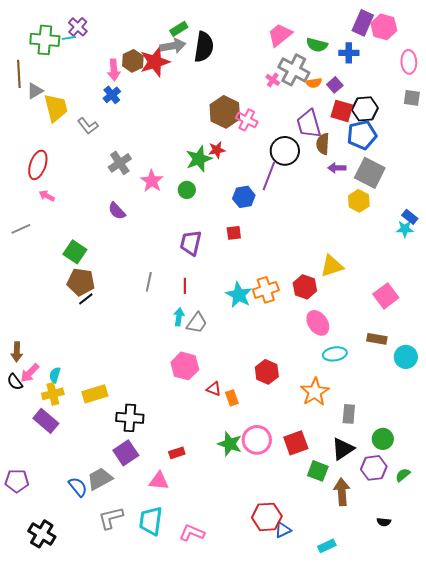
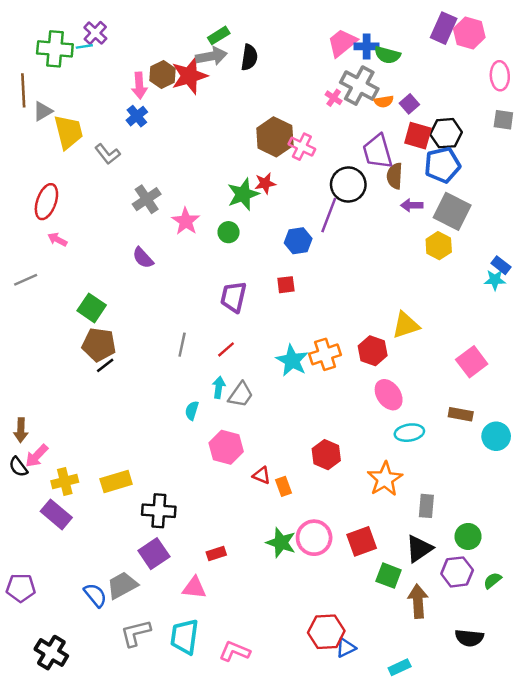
black semicircle: (204, 47) -> (249, 57), size x0.7
blue cross: (349, 53) -> (367, 46), moved
red line: (185, 286) -> (226, 349), turned 49
cyan semicircle: (55, 375) -> (192, 411), moved
black semicircle: (384, 522) -> (469, 638), size x1.6

